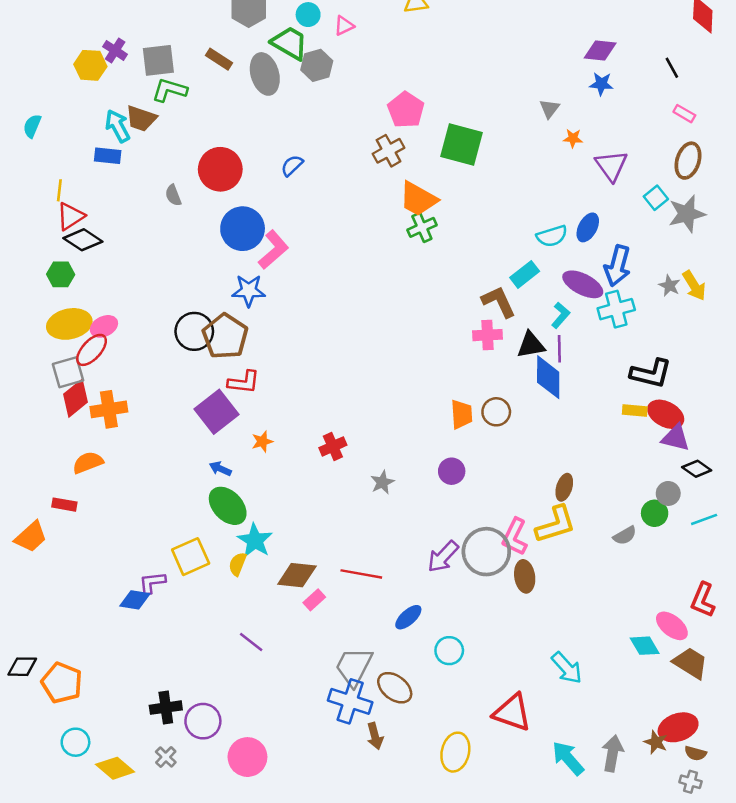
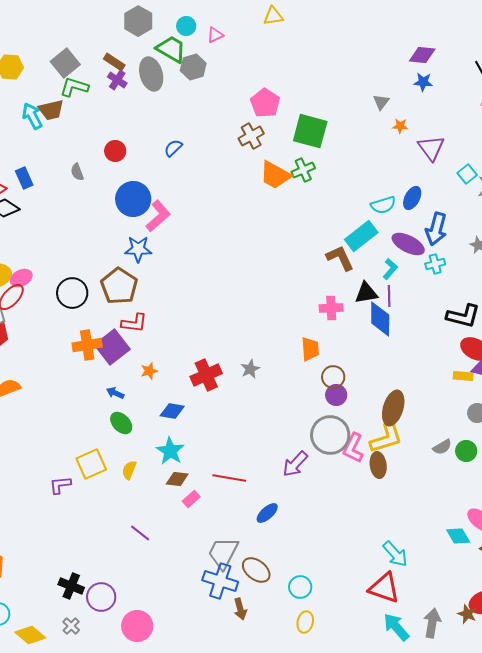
purple cross: (115, 50) -> (117, 80), moved
gray square: (158, 60) -> (65, 63), turned -32
brown trapezoid: (141, 119) -> (51, 110), turned -32
blue rectangle: (108, 156) -> (24, 178), moved, turned 60
red circle: (220, 169) -> (115, 151), size x0.6
green cross: (422, 227) -> (303, 170), moved
cyan rectangle: (525, 274) -> (361, 236), size x1.4
cyan cross: (616, 309) -> (435, 264), size x0.7
black circle: (194, 331) -> (72, 293), moved
pink cross: (488, 335) -> (331, 308), moved
orange cross: (109, 409) -> (87, 345), moved
yellow rectangle: (635, 411) -> (463, 376), moved
brown circle: (496, 412) -> (333, 377), moved
red cross: (333, 446) -> (206, 375), size x1.4
purple circle: (452, 471) -> (336, 395), moved
gray star: (382, 482) -> (250, 369), moved
brown ellipse: (564, 487) -> (393, 408), size x1.6
green ellipse: (228, 506) -> (121, 423), size x0.7
green circle: (655, 513) -> (466, 451), moved
cyan star: (255, 540) -> (170, 451), moved
gray circle: (486, 552) -> (330, 435), moved
brown diamond: (297, 575) -> (177, 479), size x0.7
brown ellipse: (525, 576) -> (378, 465), moved
blue diamond: (135, 600) -> (172, 411), moved
cyan circle: (449, 651) -> (300, 587), moved
black cross: (166, 708) -> (71, 586), turned 30
red triangle: (512, 712) -> (384, 588), moved
yellow ellipse: (455, 752) -> (305, 622), size x0.7

